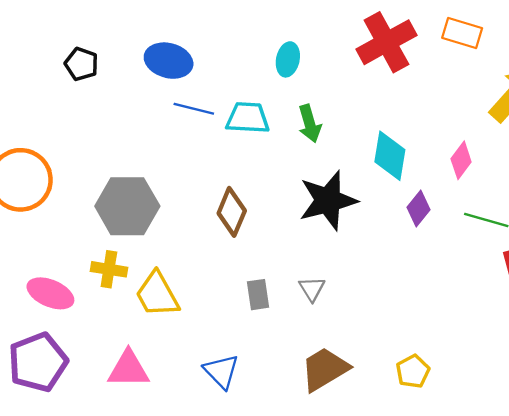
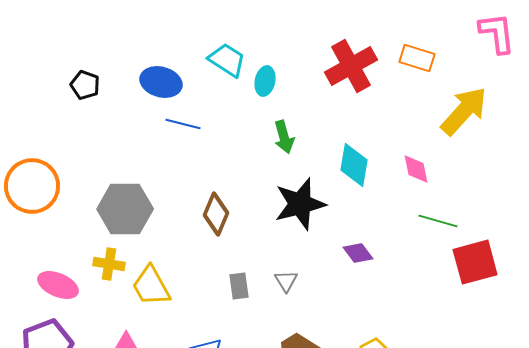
cyan trapezoid: (248, 118) -> (227, 60), moved, turned 30
pink diamond: (461, 160) -> (416, 169), turned -48
purple diamond: (419, 209) -> (358, 253), moved, turned -76

